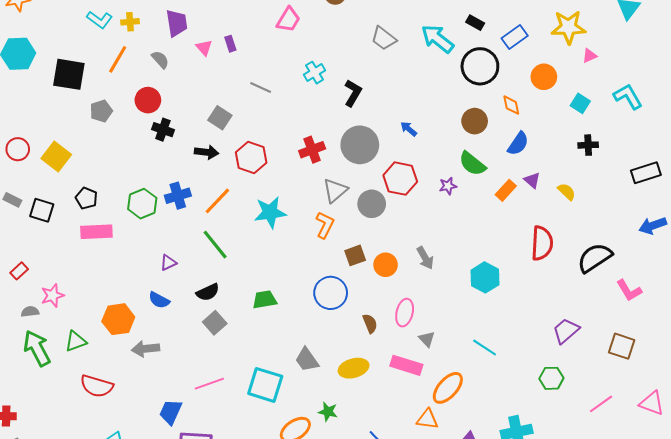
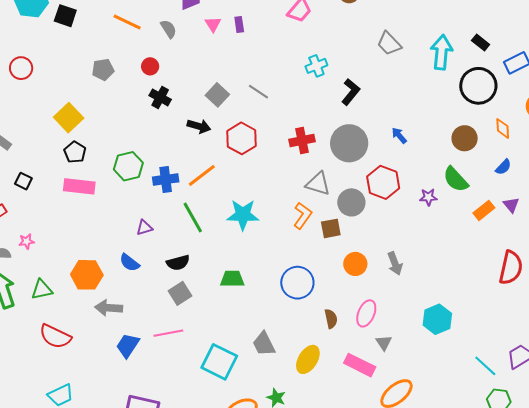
cyan arrow: (437, 39) -> (441, 52), turned 48
orange line: (118, 59) -> (127, 22), turned 76
black square: (69, 74) -> (65, 16), moved, size x0.7
gray line: (261, 88) -> (258, 92), moved
red circle: (148, 100) -> (150, 66), size x0.7
blue semicircle: (518, 144) -> (503, 167), size x0.7
red circle: (18, 149) -> (21, 68), moved
yellow square: (56, 156) -> (69, 118), moved
gray triangle: (335, 190) -> (318, 184), turned 48
blue cross: (178, 196) -> (166, 179), moved
black square: (42, 210) -> (23, 181), moved, size x0.7
cyan star: (270, 212) -> (243, 215), moved
brown square: (355, 255) -> (331, 228), moved
cyan hexagon: (485, 277) -> (437, 319), moved
pink star: (52, 296) -> (27, 241), size x0.7
cyan line: (485, 348) -> (485, 366), moved
yellow ellipse: (354, 368) -> (308, 359), turned -52
pink line: (209, 384) -> (168, 333), moved
blue trapezoid: (171, 412) -> (128, 346), moved

